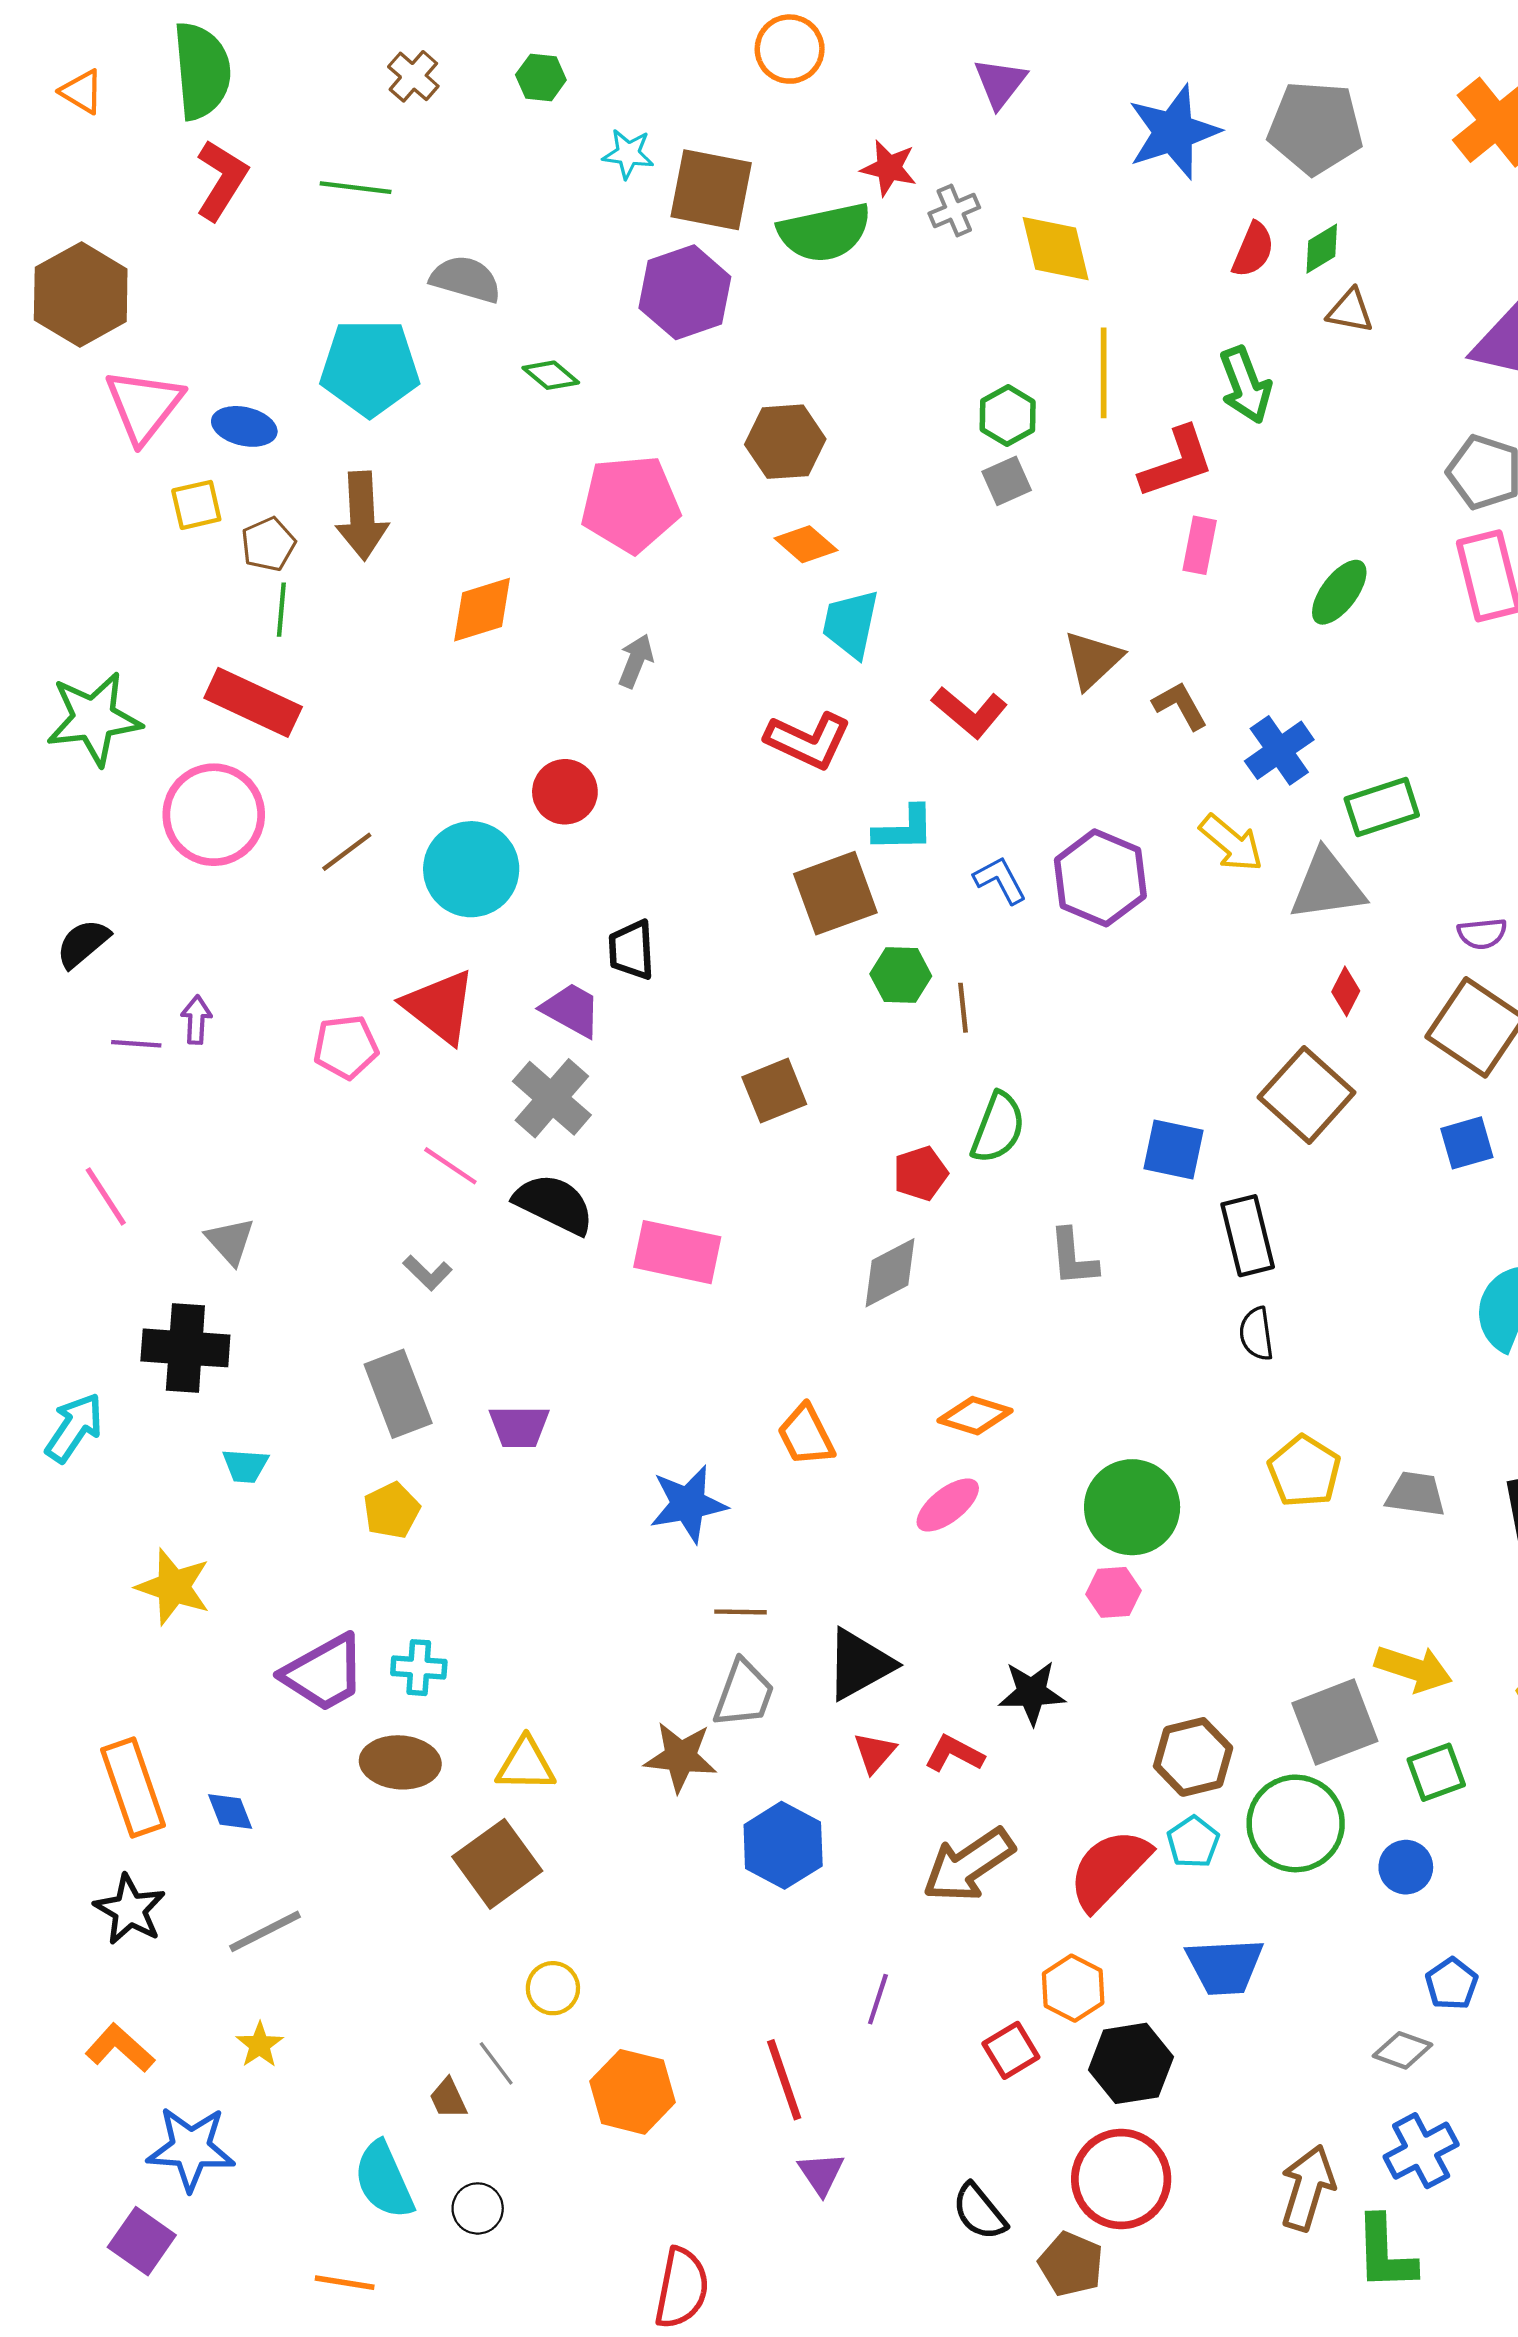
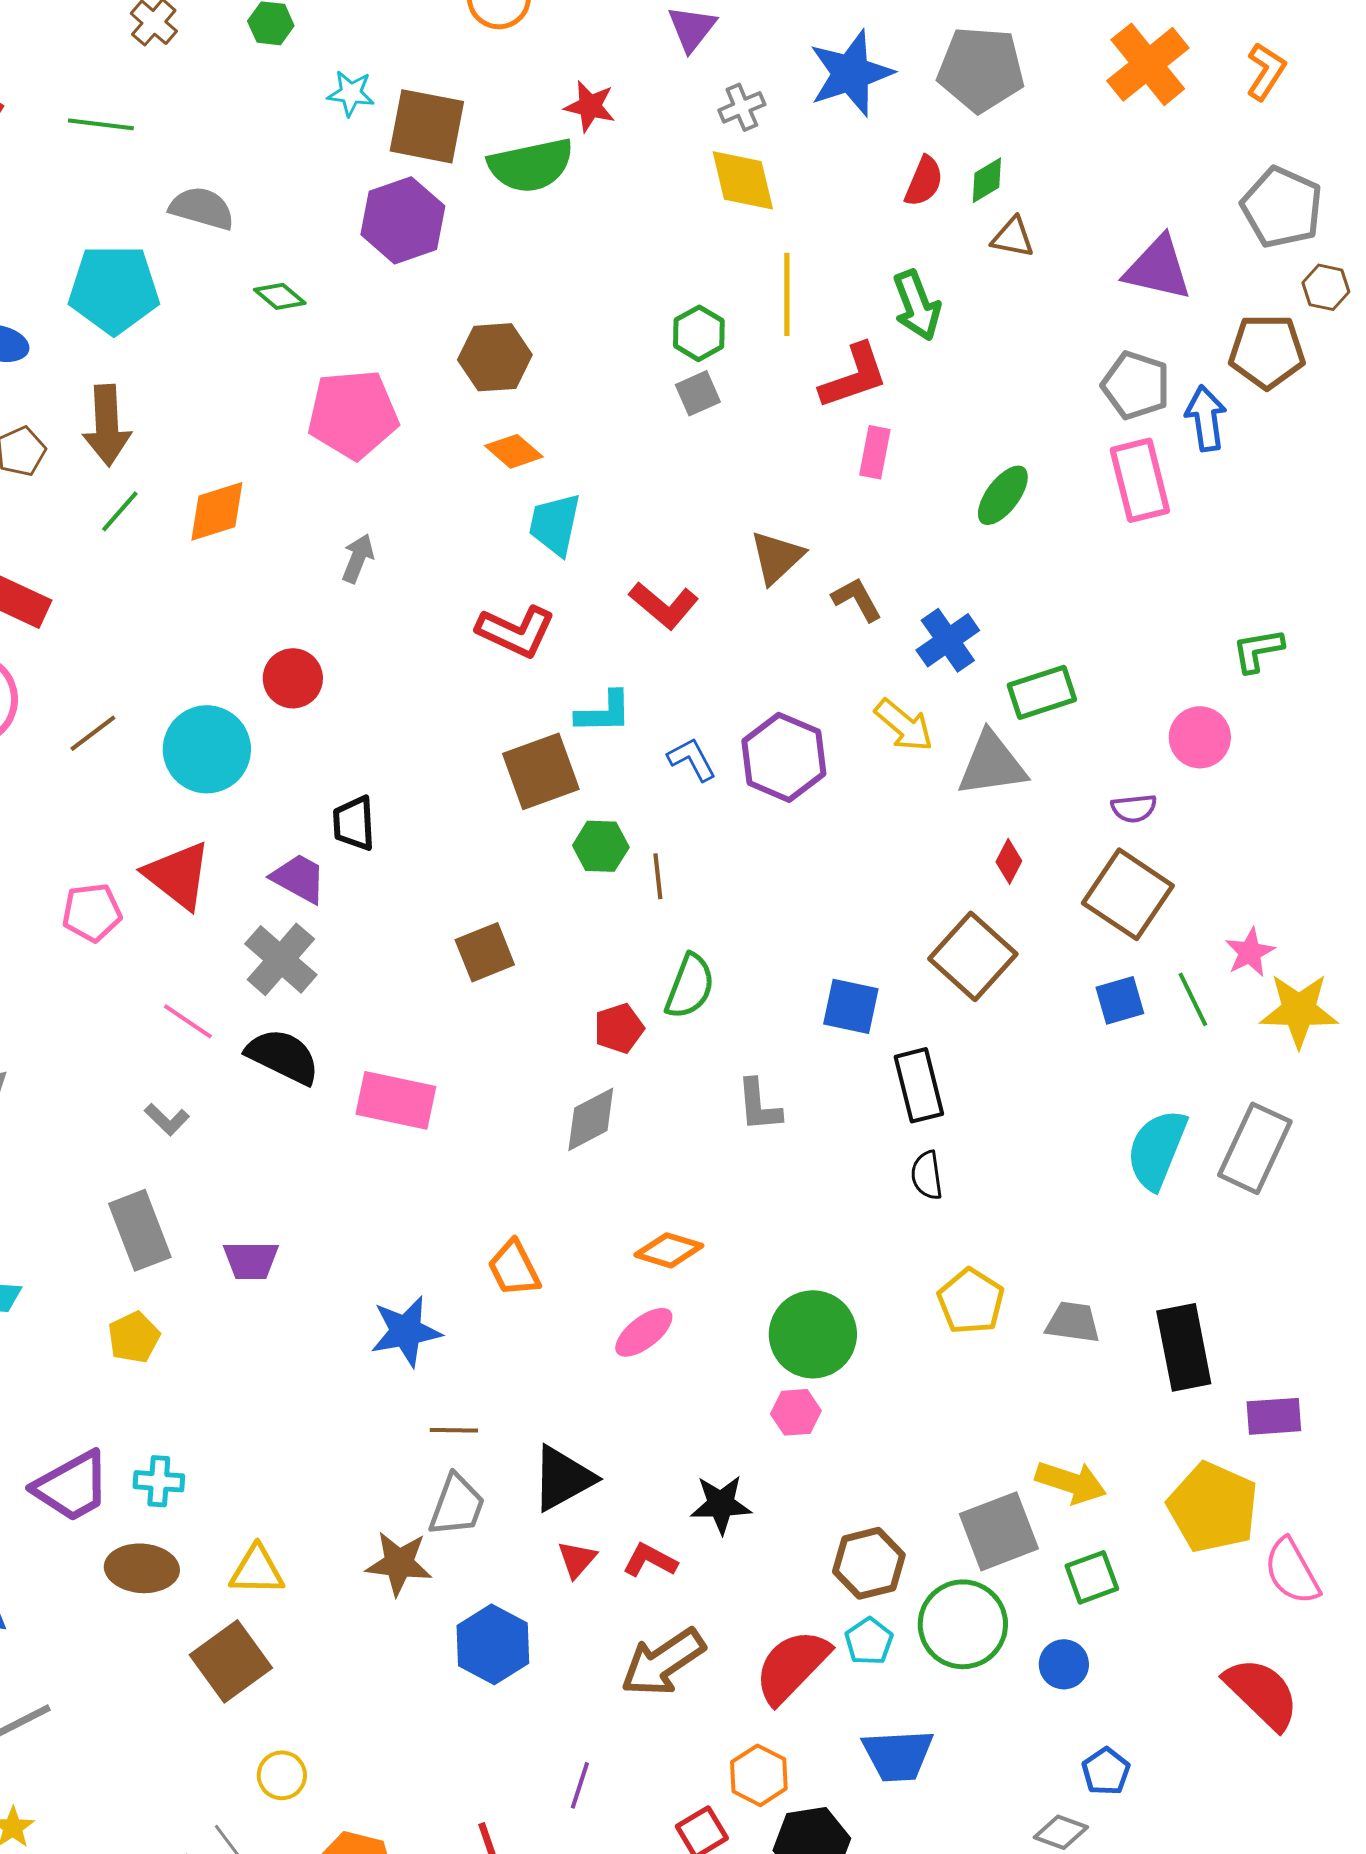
gray cross: (954, 210) -> (742, 107), moved
green line: (281, 610) -> (120, 511), moved, turned 36

